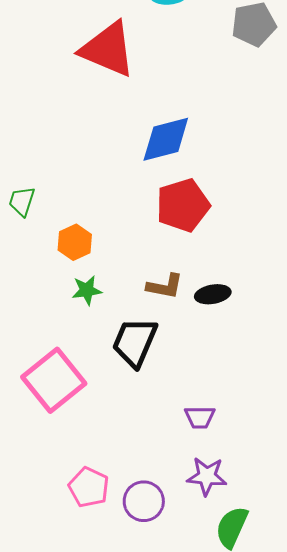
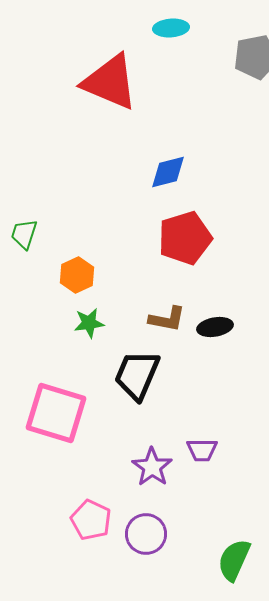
blue diamond: (166, 139) -> (168, 172), size x0.7
pink square: (54, 380) -> (56, 413), turned -34
purple star: (207, 476) -> (152, 467), moved, turned 30

